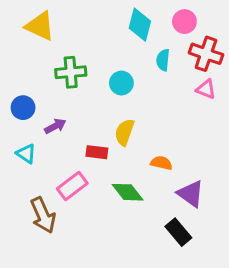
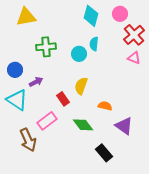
yellow triangle: (40, 26) -> (26, 17), turned -35
red cross: (206, 54) -> (134, 35), turned 30
cyan semicircle: (163, 60) -> (94, 44), moved
red rectangle: (97, 152) -> (63, 99), turned 48
cyan triangle: (26, 154) -> (17, 100), size x1.6
black rectangle: (178, 232) -> (104, 153), moved

